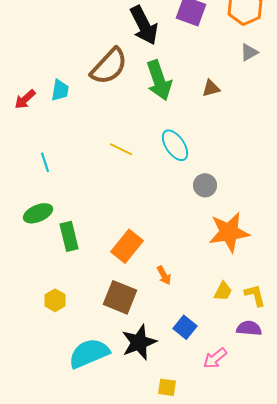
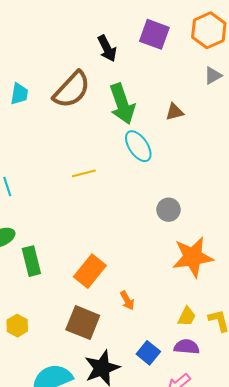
black arrow: (144, 25) -> (107, 48), size x0.7
cyan trapezoid: (60, 90) -> (19, 94), moved
cyan ellipse: (175, 145) -> (138, 146), moved
yellow line: (121, 149) -> (84, 173), turned -40
purple semicircle: (249, 328) -> (187, 347), moved

